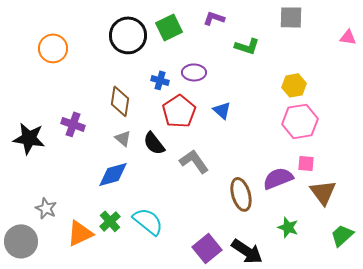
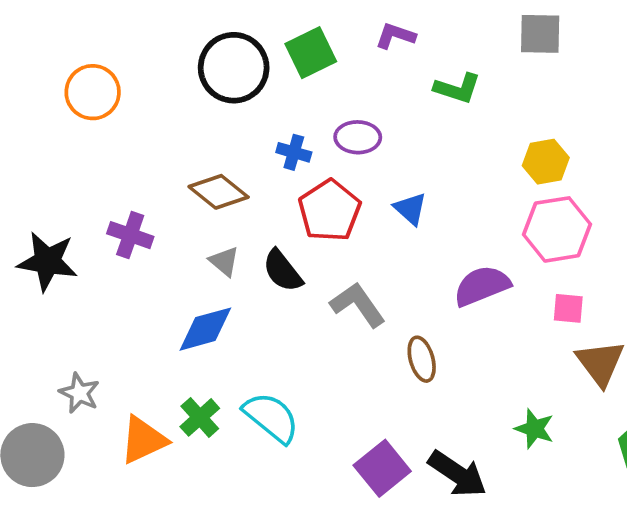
brown diamond: (120, 101) -> (219, 192), turned -60
purple semicircle: (278, 178) -> (482, 286), moved
brown ellipse: (241, 194) -> (422, 359), moved, size x0.7

